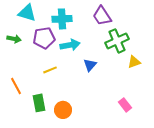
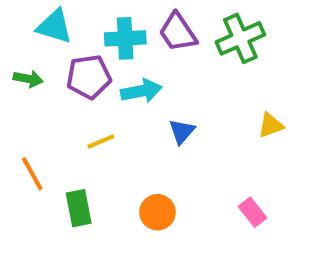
purple trapezoid: (102, 16) -> (178, 32), moved
green cross: (117, 41) -> (240, 38), moved
orange circle: (63, 110) -> (158, 212), moved

